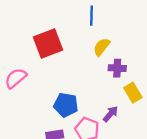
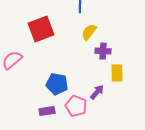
yellow rectangle: (133, 93) -> (117, 73), turned 30

